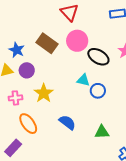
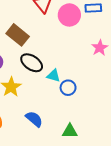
pink circle: (77, 41) -> (69, 15), moved
black ellipse: (98, 57) -> (32, 63), moved

